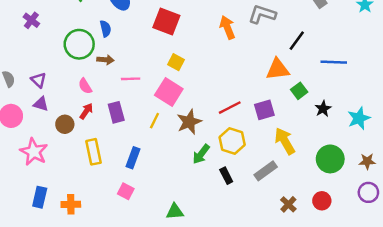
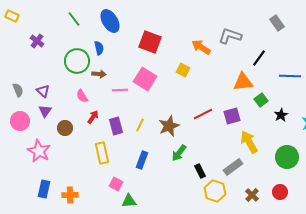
orange arrow: (227, 27) -> (201, 47), turned -36
yellow square: (176, 62) -> (183, 70), moved
pink square: (169, 92) -> (145, 79), moved
purple triangle: (41, 104) -> (45, 111), turned 48
red arrow: (86, 111) -> (93, 117), moved
purple rectangle: (116, 112) -> (116, 126), moved
yellow hexagon: (232, 141) -> (215, 191), moved
yellow rectangle: (94, 152) -> (102, 153), moved
blue rectangle: (133, 158) -> (142, 160), moved
green triangle: (175, 212) -> (129, 201), moved

